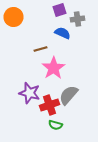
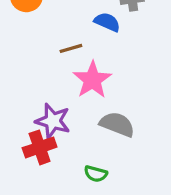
gray semicircle: (68, 95) -> (117, 124), turned 70
red cross: (50, 105) -> (40, 147), moved

